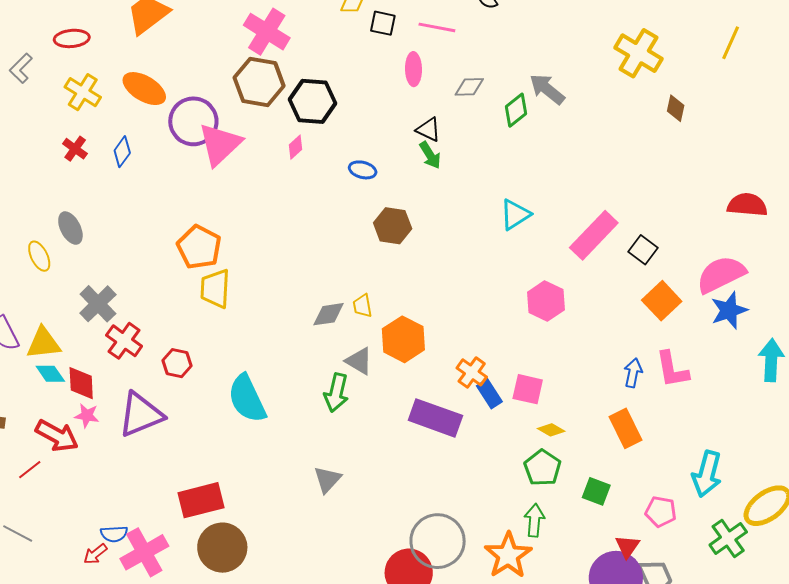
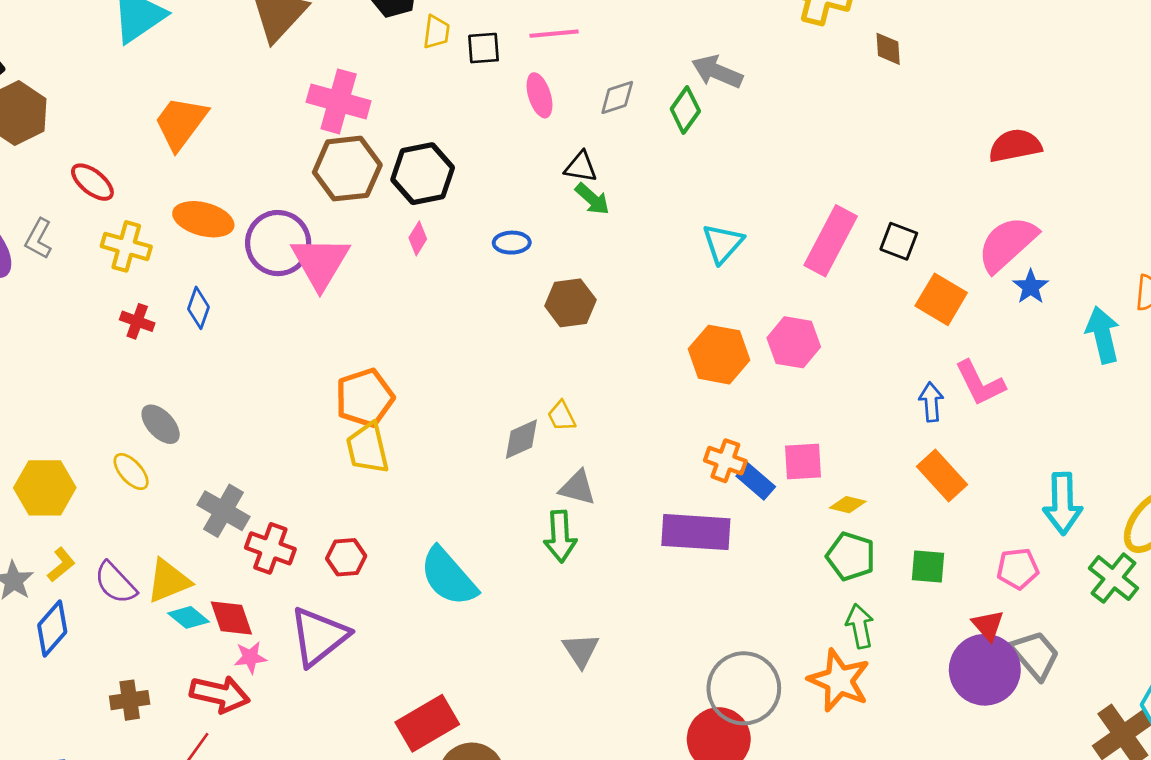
red ellipse: (72, 38) -> (92, 182), turned 60
orange pentagon: (199, 247) -> (365, 398), moved, turned -30
blue star: (729, 310) -> (1031, 287), size x0.7
orange hexagon: (403, 339) -> (719, 355), moved

